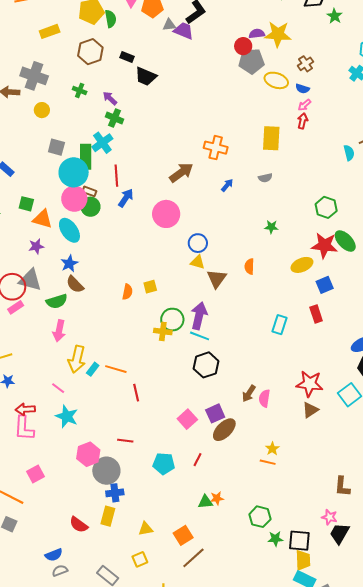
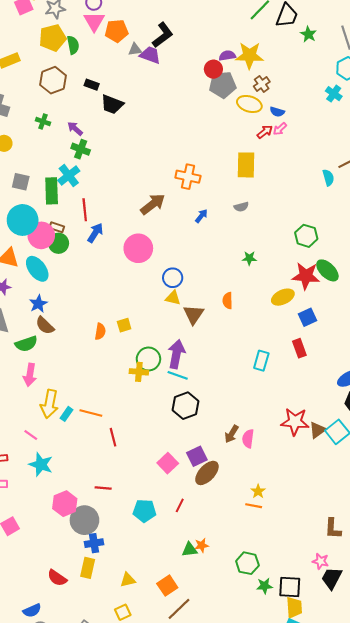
brown cross: (305, 64) -> (262, 84), moved
red arrow: (303, 121) -> (265, 132), moved, turned 42
cyan circle: (74, 172) -> (23, 220), moved
brown triangle: (310, 410) -> (317, 430), moved

